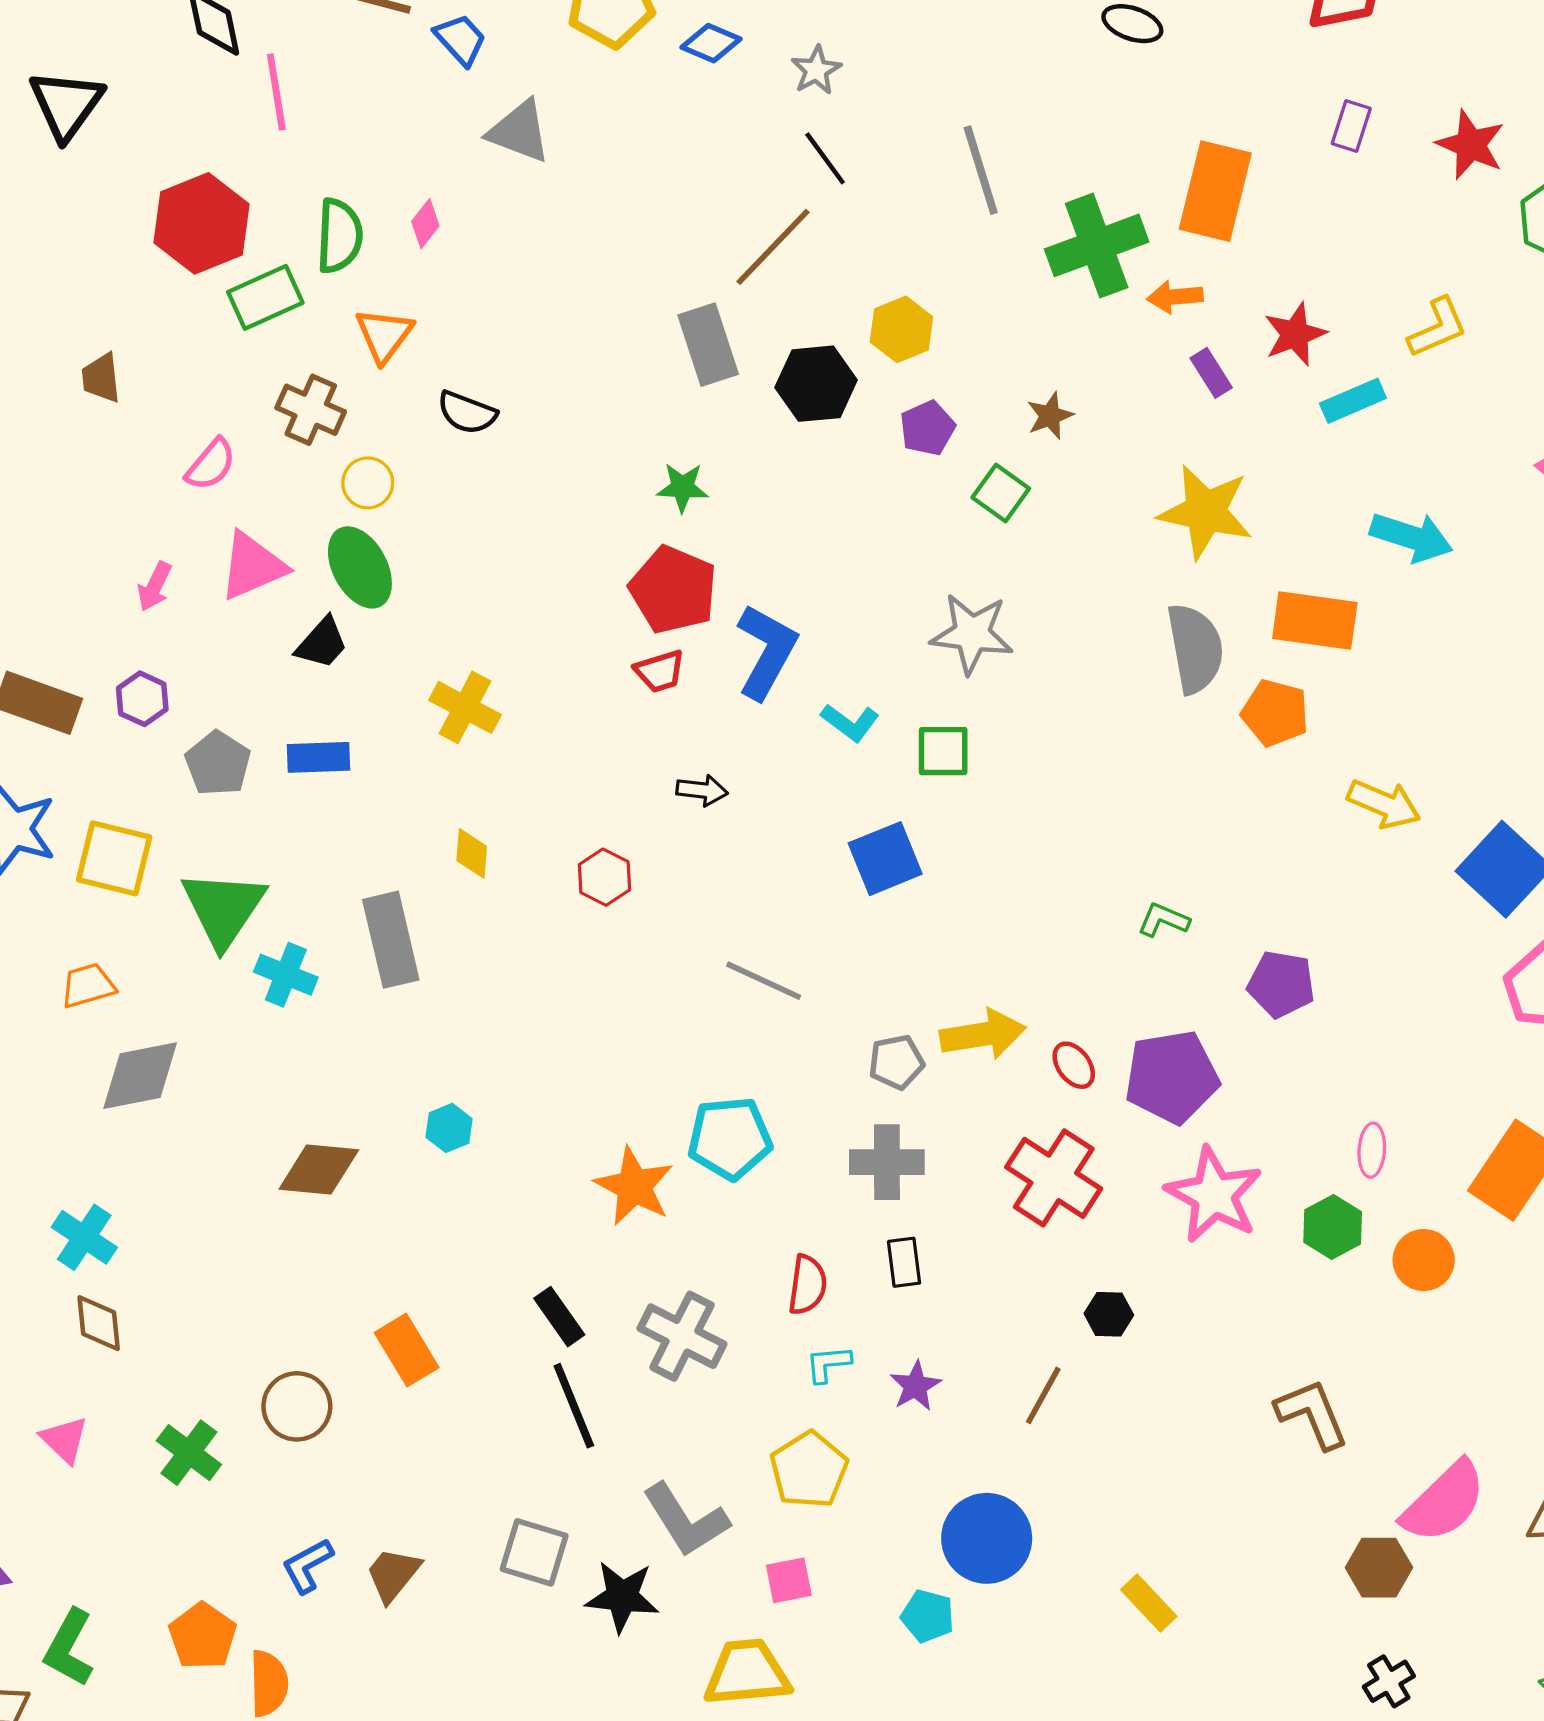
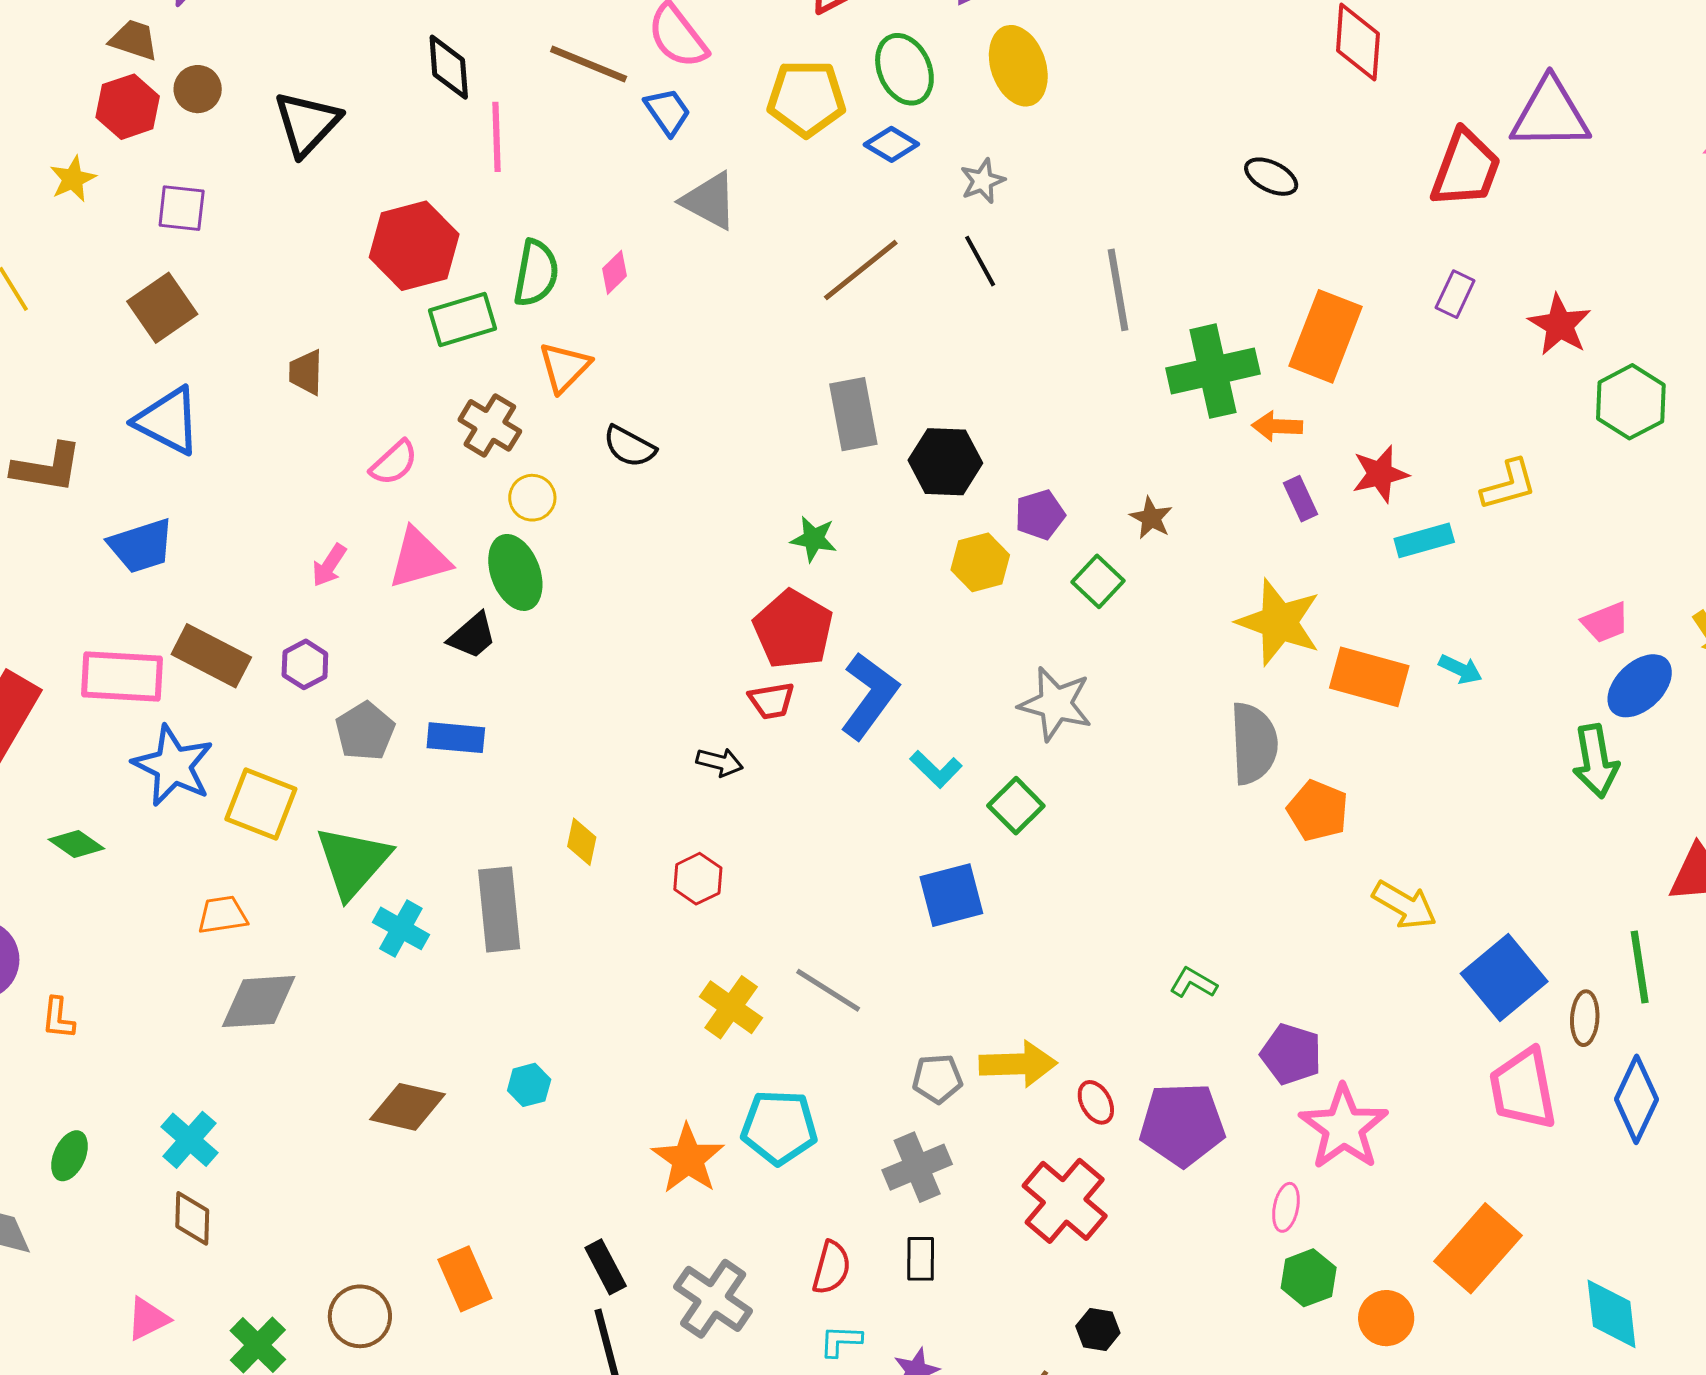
brown line: (773, 247) -> (861, 270), moved
yellow hexagon: (901, 329) -> (980, 562), moved
brown star: (1050, 416) -> (1151, 518), turned -30
cyan arrow: (1411, 537) -> (1460, 669), size x0.6
orange rectangle: (1315, 620) -> (1369, 677), moved
yellow cross: (465, 707) -> (731, 1007), moved
green square: (943, 751) -> (1016, 806), turned 38
black arrow: (702, 790) -> (720, 762), moved
pink ellipse: (1372, 1150) -> (1286, 1207), moved
gray cross: (887, 1162) -> (917, 1167), turned -30
pink star: (1214, 1195) -> (1344, 1127), moved
pink triangle: (64, 1440) -> (148, 1319), turned 42

